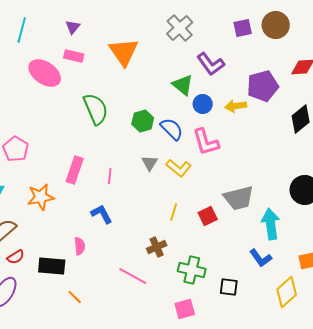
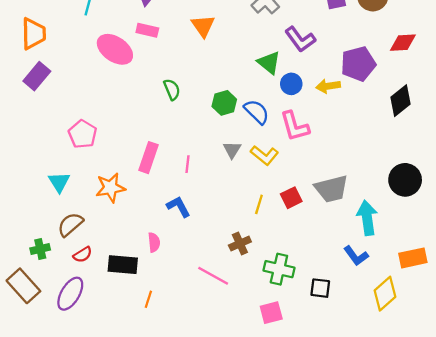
orange triangle: (124, 52) -> (203, 26), size x0.7
green semicircle: (96, 109) -> (172, 89), size x0.6
red square: (208, 216) -> (291, 198), moved
orange line: (75, 297) -> (148, 299), turned 63

